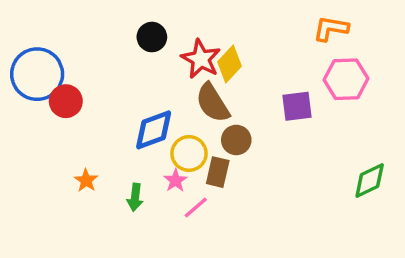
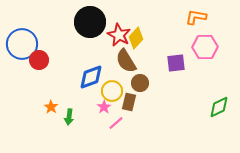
black circle: (152, 37) -> (90, 22), size x1.8
green arrow: (135, 197) -> (69, 117), moved

